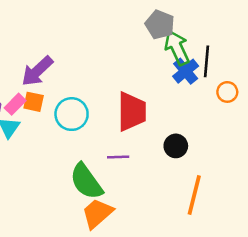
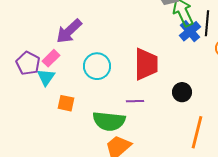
orange square: (34, 102) -> (66, 103), moved
green semicircle: (86, 181) -> (109, 121), turned -48

